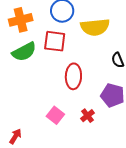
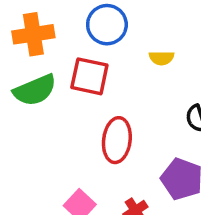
yellow semicircle: (95, 27) -> (162, 58), size x0.5

